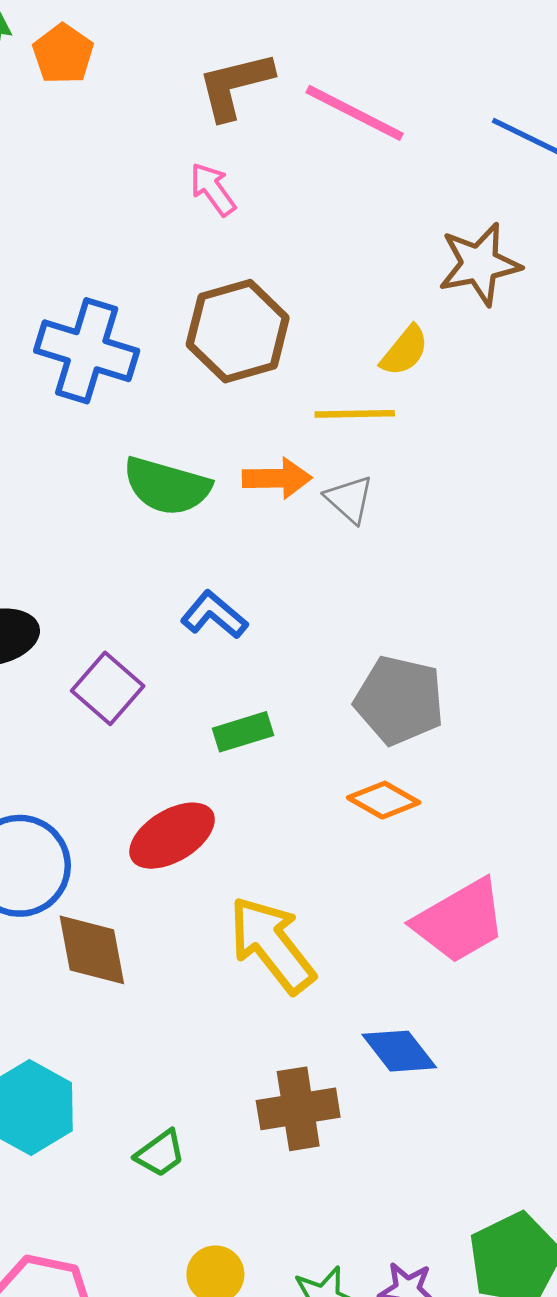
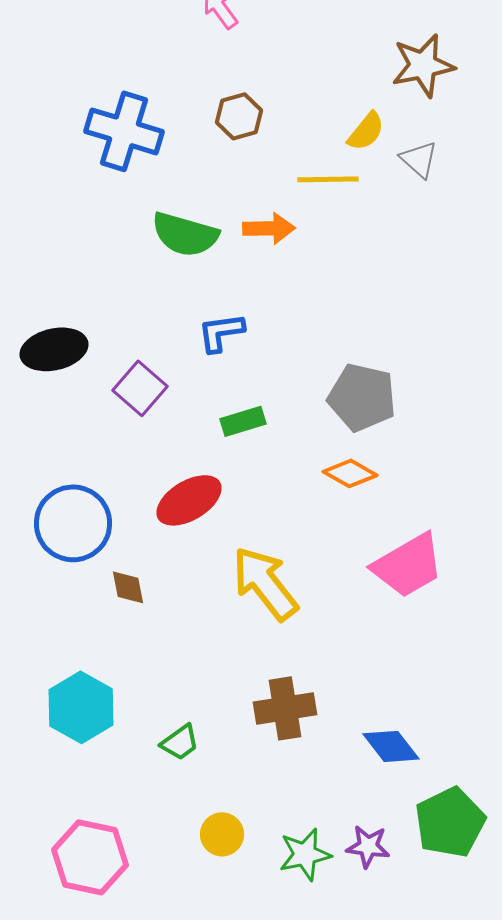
brown hexagon: (238, 331) -> (239, 116), size x0.6
gray triangle: (349, 499) -> (419, 159), moved
blue L-shape: (214, 615) -> (221, 332), turned -48
brown diamond: (92, 950) -> (128, 587), size x0.6
blue diamond: (399, 1051) -> (391, 746), moved

